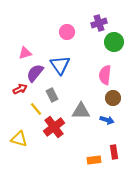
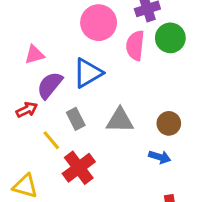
pink circle: (67, 32) -> (99, 23), size x1.5
blue triangle: (60, 65) -> (88, 73), turned 35
pink semicircle: (105, 75) -> (135, 46), moved
gray triangle: (81, 111) -> (120, 120), moved

